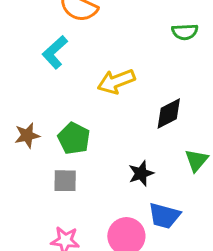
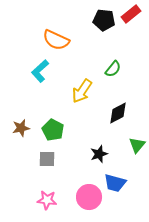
green semicircle: (185, 32) -> (113, 69), moved, turned -48
yellow arrow: (116, 81) -> (82, 91), turned -35

